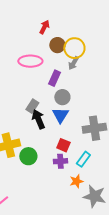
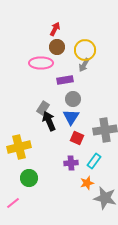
brown circle: (57, 45) -> (57, 47), moved
purple rectangle: (54, 78) -> (65, 80), turned 56
red square: (63, 145) -> (77, 138), moved
green circle: (28, 156) -> (29, 178), moved

